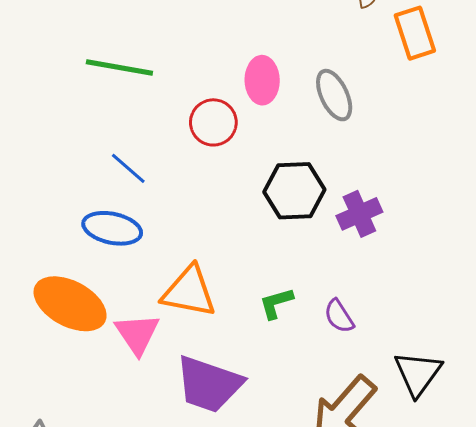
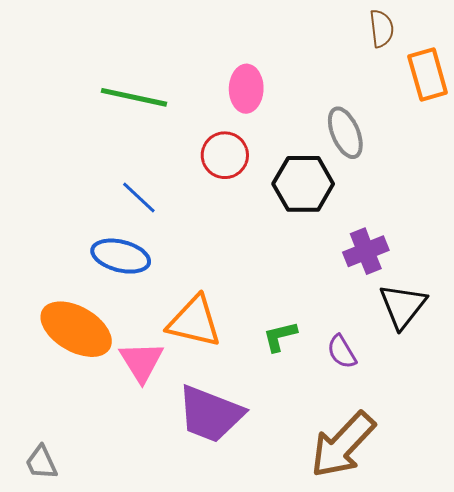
pink ellipse: (262, 80) -> (246, 89), moved
black hexagon: (294, 191) -> (303, 184), moved
black triangle: (418, 373) -> (403, 306), moved

